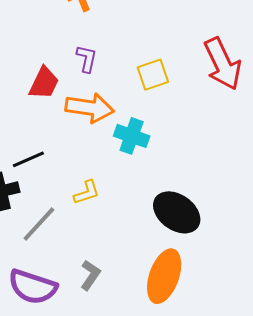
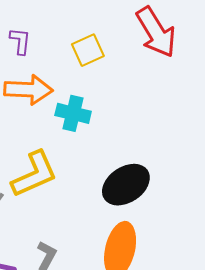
yellow L-shape: (87, 192) -> (34, 174), size x1.8
black ellipse: (177, 212) -> (126, 185), turned -63

